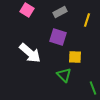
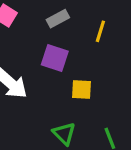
green triangle: (64, 75) -> (64, 134), moved

